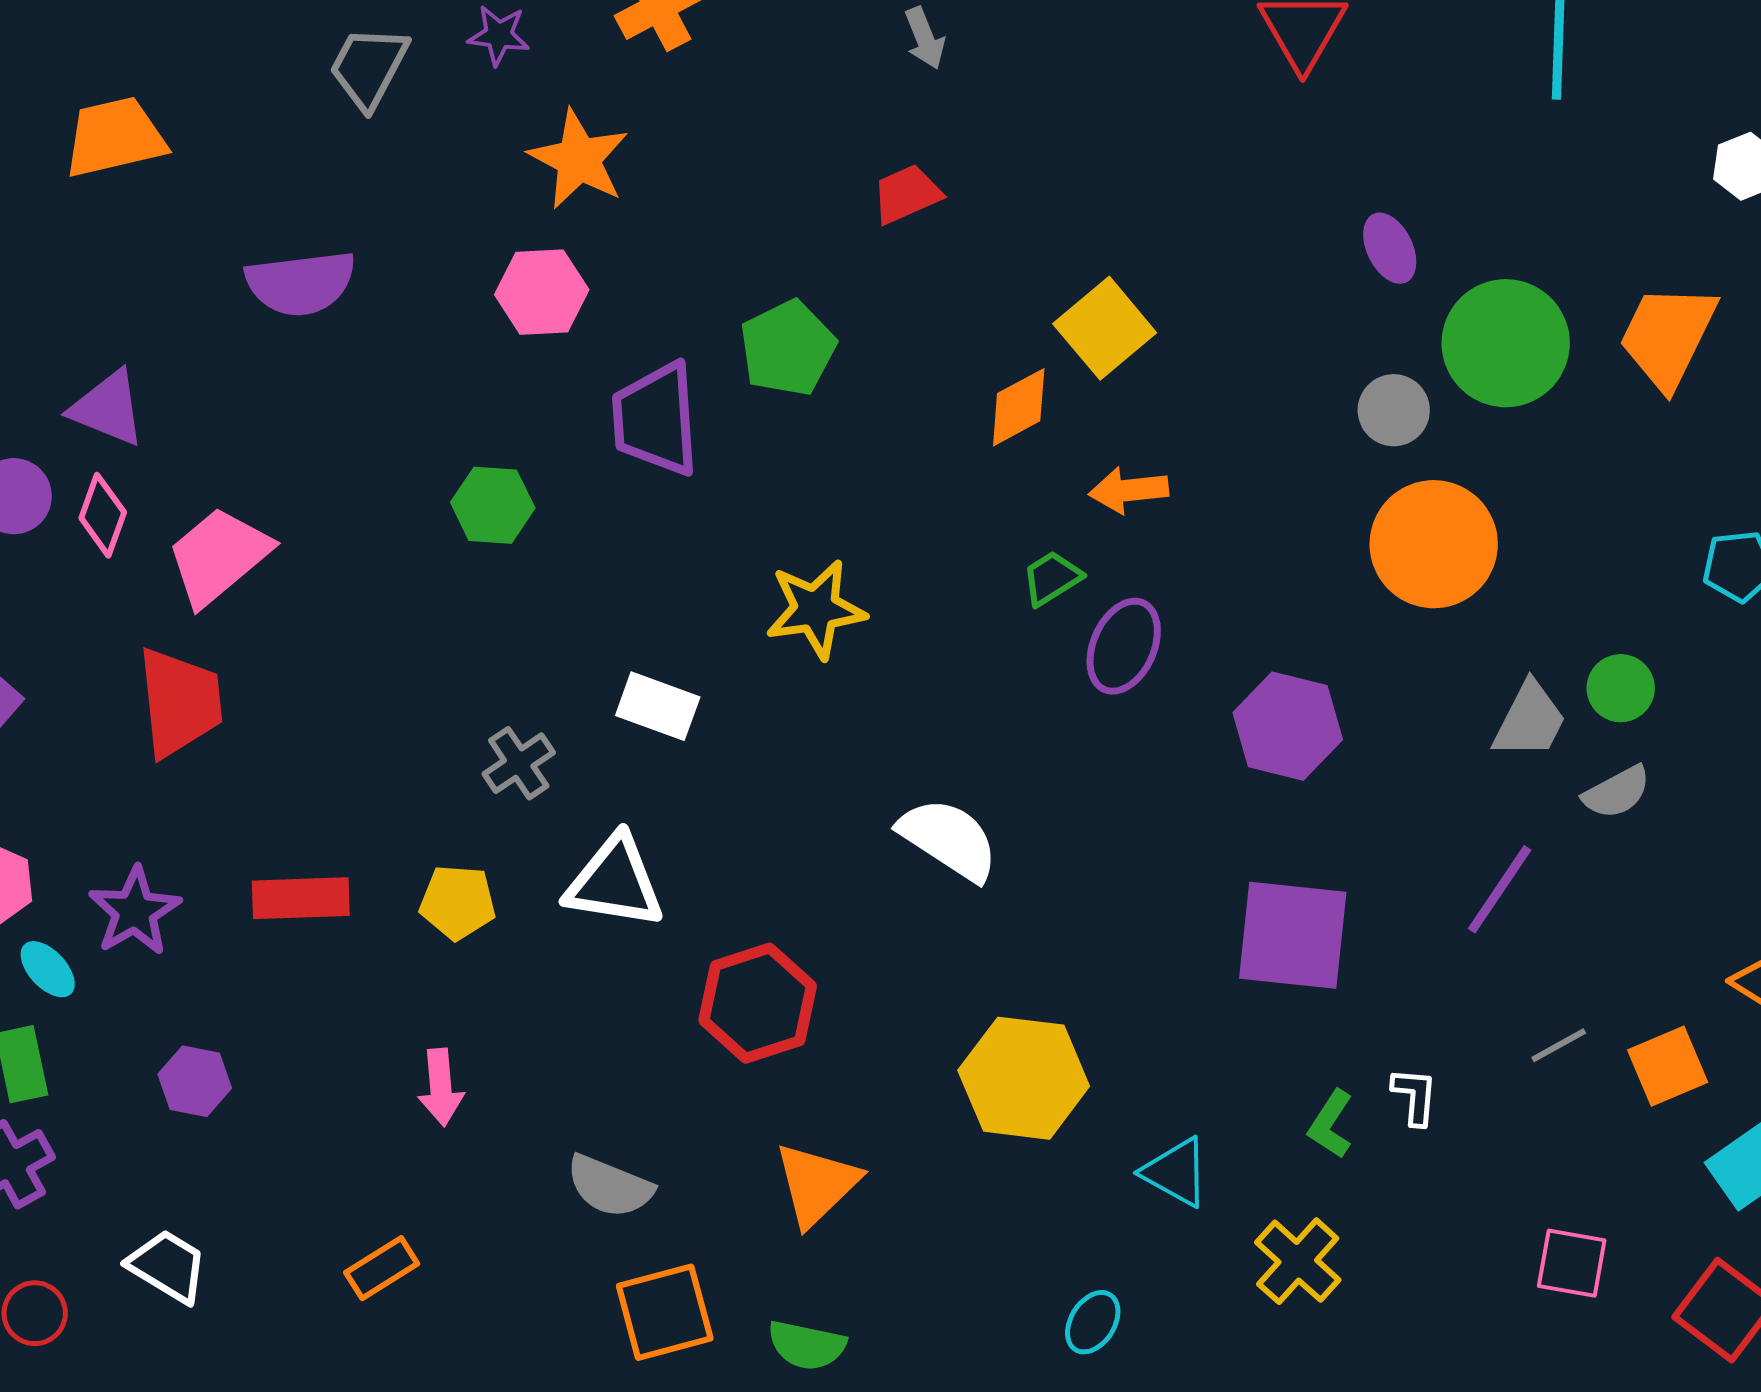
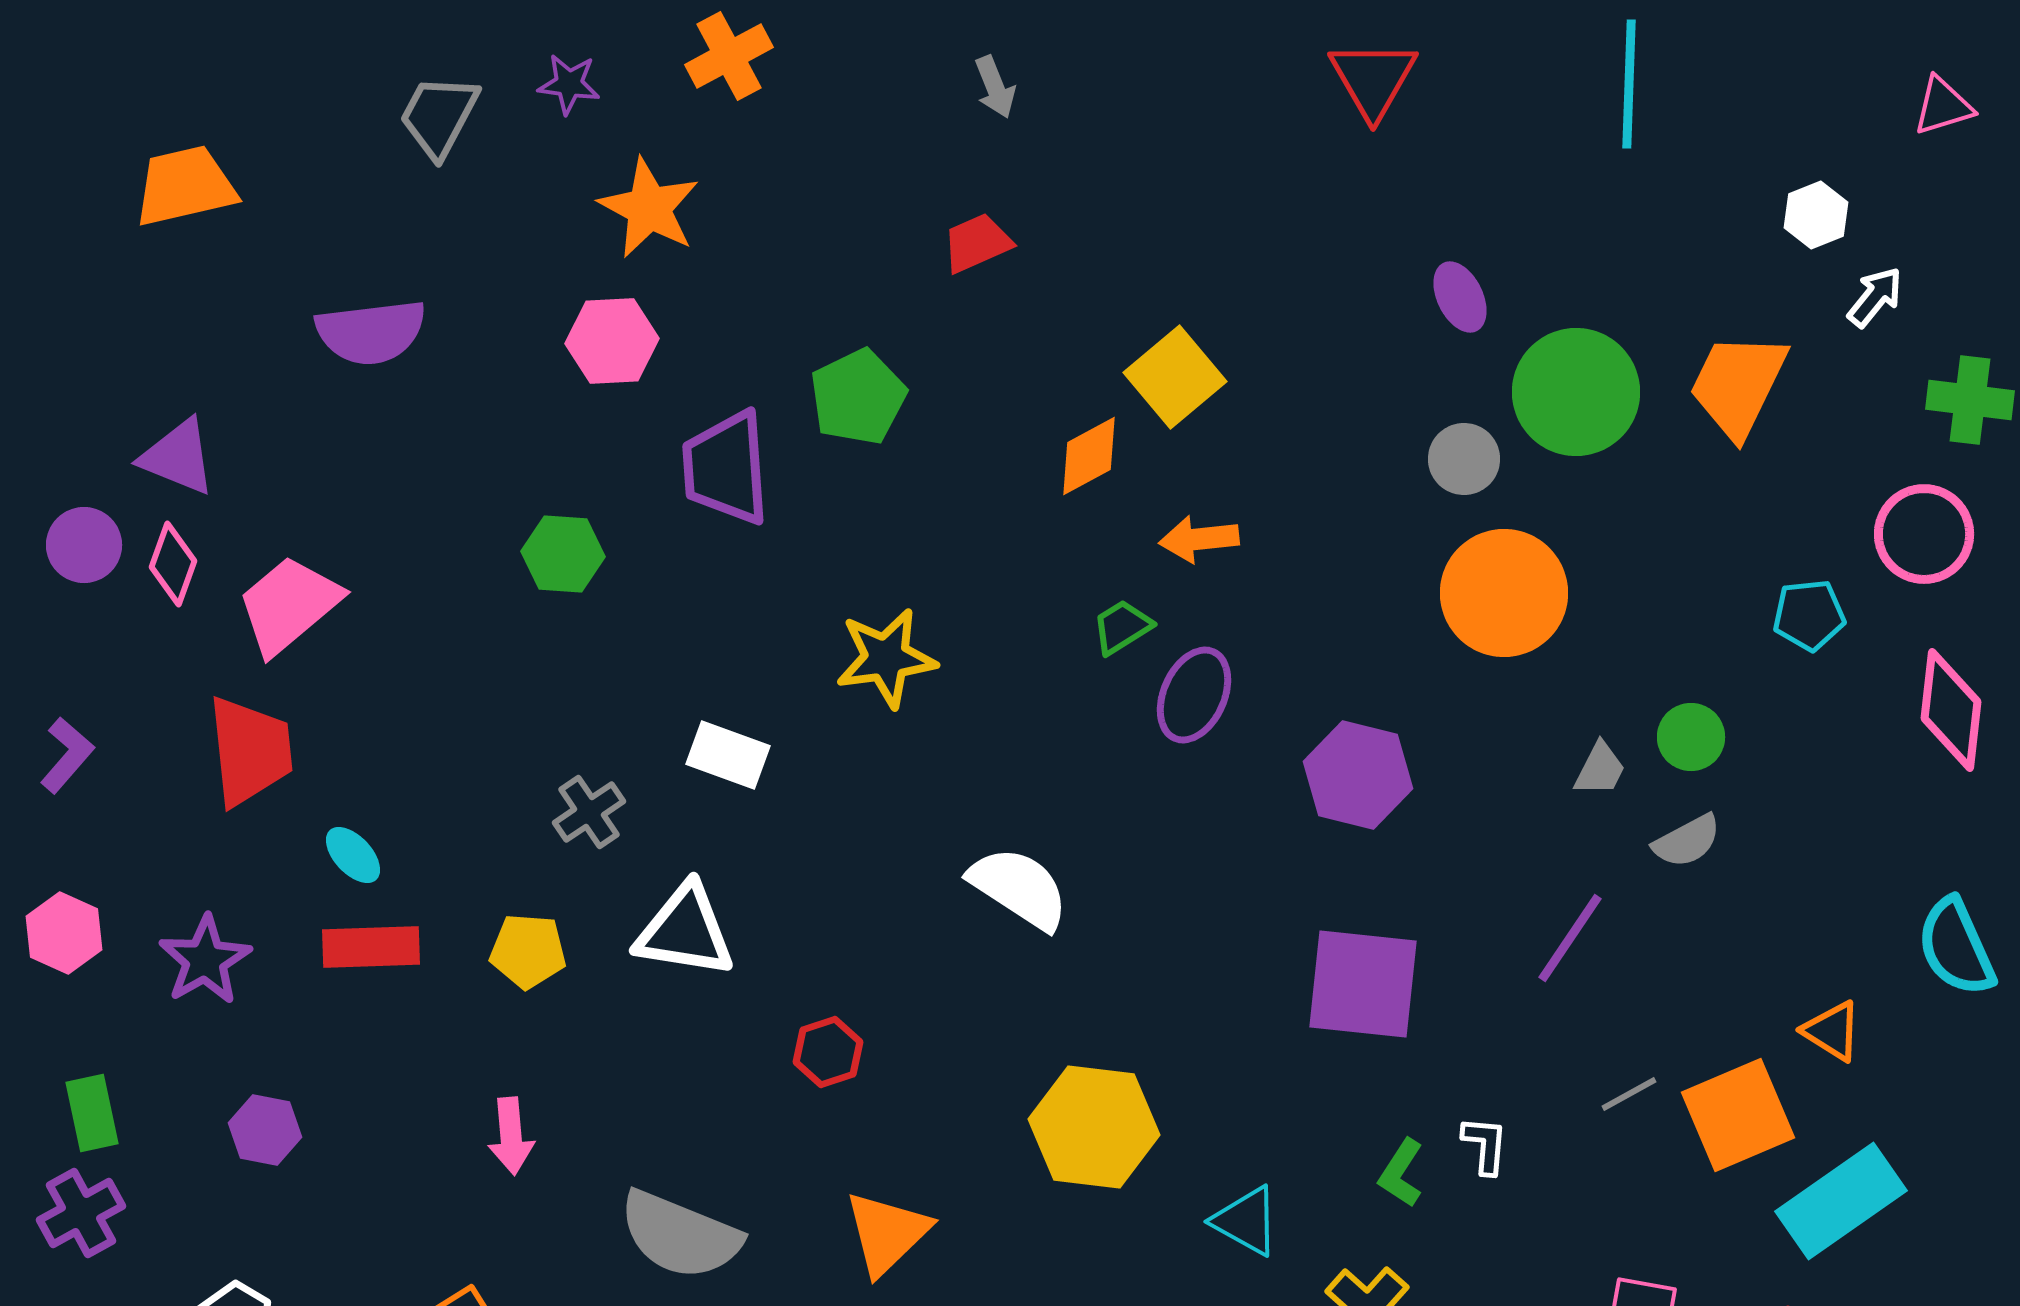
gray trapezoid: (1530, 720) -> (1600, 769), size x0.7
cyan ellipse: (48, 969) -> (353, 855), moved
red hexagon: (758, 1003) -> (828, 1052), size x0.6
orange square: (1668, 1066) -> (1738, 1115), size x1.4
gray semicircle: (610, 1186) -> (680, 1235), size x1.4

